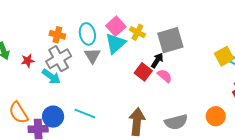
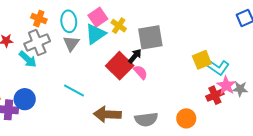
red square: (143, 72) -> (120, 66), size x1.5
cyan line: (85, 114) -> (74, 90), moved
brown arrow: (137, 122) -> (107, 114), turned -100

